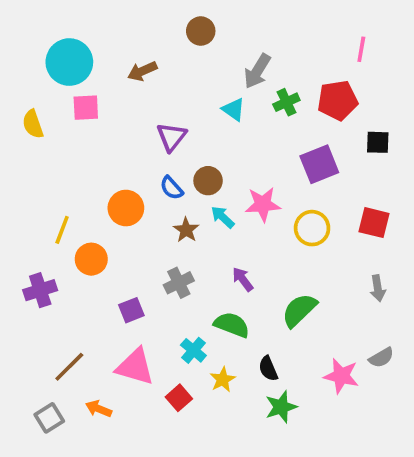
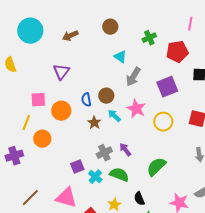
brown circle: (201, 31) -> (110, 27), moved
gray arrow: (257, 71) -> (133, 77), moved
green cross: (286, 102) -> (149, 38), moved
pink square: (86, 108) -> (38, 100), moved
purple triangle: (172, 137) -> (61, 72), moved
blue semicircle: (172, 188) -> (86, 100), turned 32
pink star: (263, 204) -> (136, 109), turned 30
gray cross: (179, 283) -> (104, 153), moved
purple square: (131, 310) -> (77, 167), moved
cyan cross: (193, 350) -> (95, 177), moved

